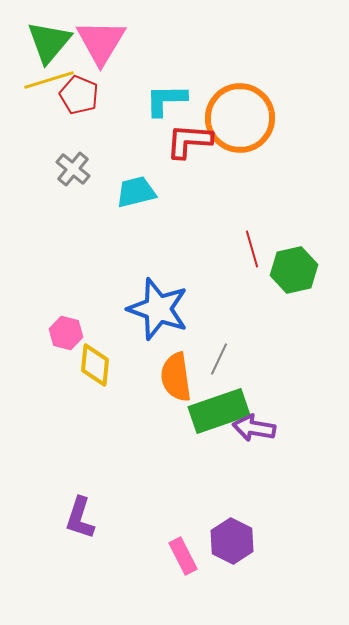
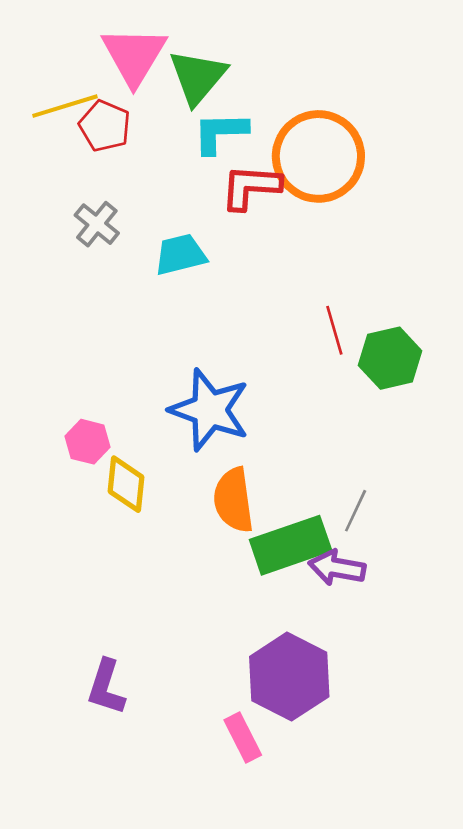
green triangle: (49, 42) -> (198, 77), moved
gray line: (219, 359) -> (356, 511), moved
purple hexagon: (232, 541) -> (289, 677), moved, size x1.4

